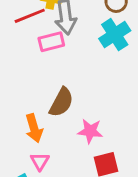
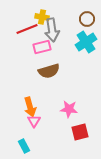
brown semicircle: (61, 102) -> (49, 71), moved, turned 45
pink triangle: (40, 161) -> (34, 121), moved

